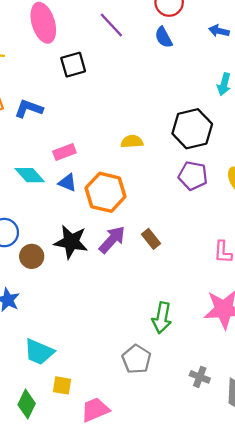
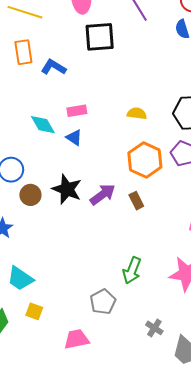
black square: (73, 65) -> (100, 37), size x1.4
orange hexagon: (106, 192) -> (145, 160), moved
pink trapezoid: (95, 410) -> (77, 339), moved

